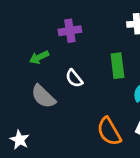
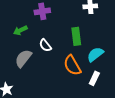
gray semicircle: (43, 96) -> (23, 58), turned 84
orange semicircle: (109, 131) -> (72, 65), moved

